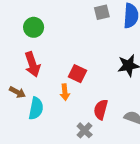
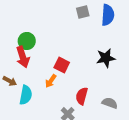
green circle: (34, 27) -> (27, 41), moved
orange arrow: (65, 92) -> (51, 81), turned 40

